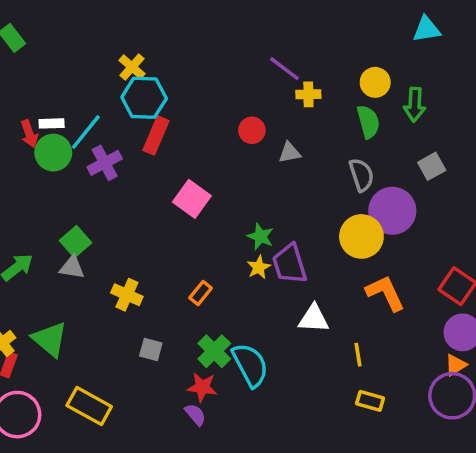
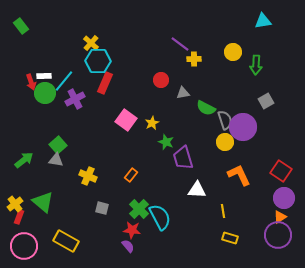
green semicircle: (368, 122) -> (206, 108), moved, turned 132
gray semicircle: (361, 175) -> (225, 120), moved
yellow circle: (361, 236) -> (225, 142), size x0.7
yellow star: (259, 267) -> (152, 123), moved

